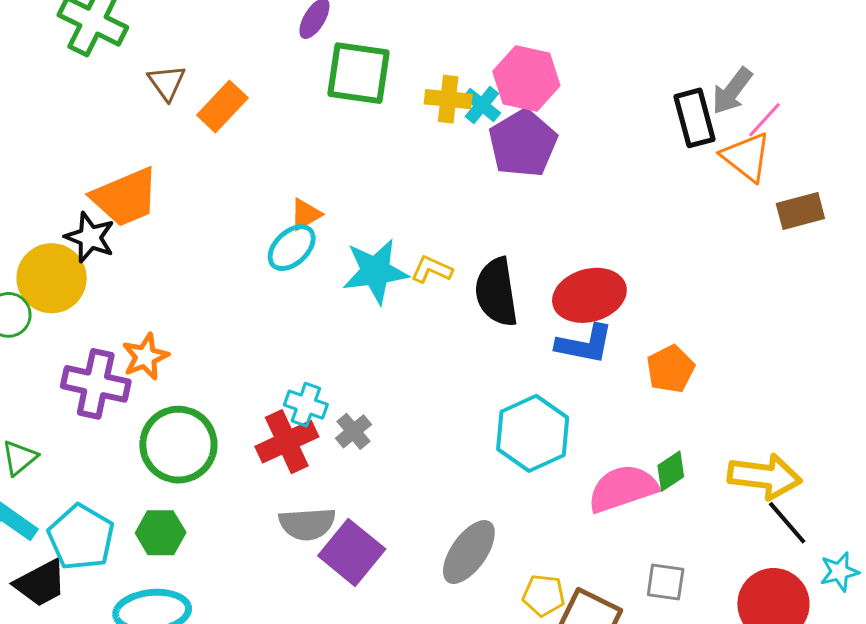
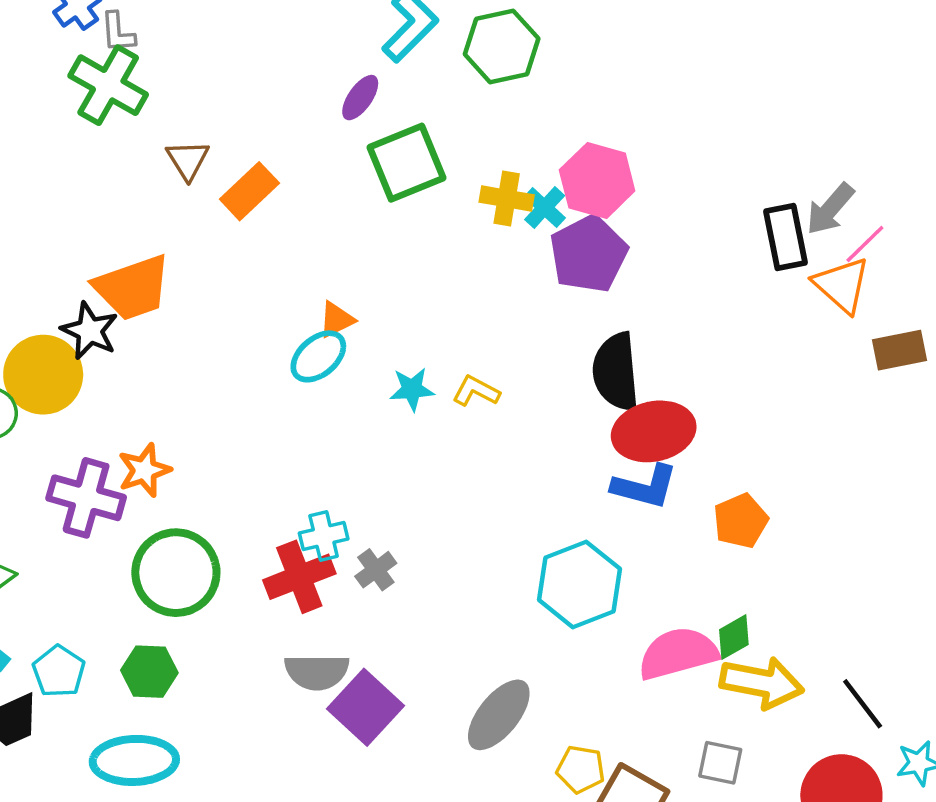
green square: (358, 73) -> (406, 163), turned -34
cyan star: (375, 271) -> (412, 389), size x0.6
black semicircle: (496, 292) -> (616, 372), moved
cyan cross: (306, 405) -> (324, 536), turned -36
yellow arrow: (765, 476) -> (762, 683), moved
cyan pentagon: (81, 537) -> (59, 671), size x0.7

